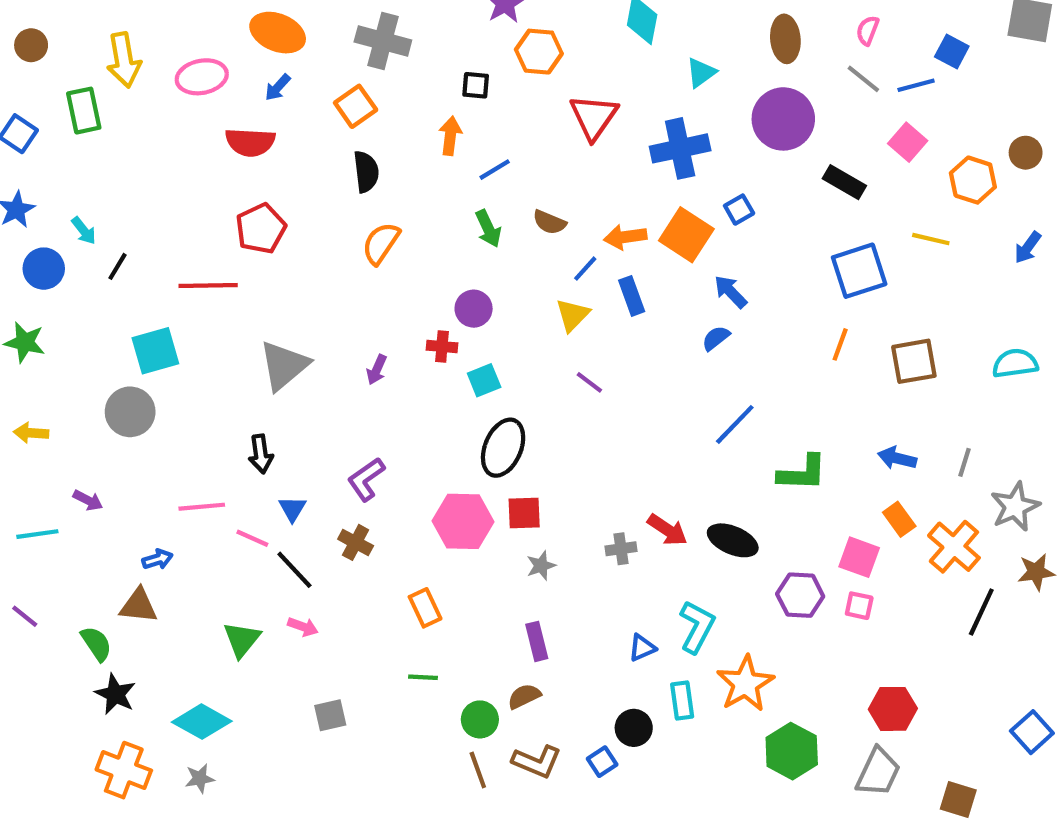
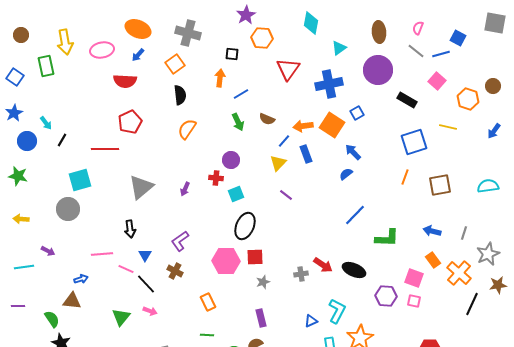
purple line: (25, 616) -> (18, 306), turned -40

